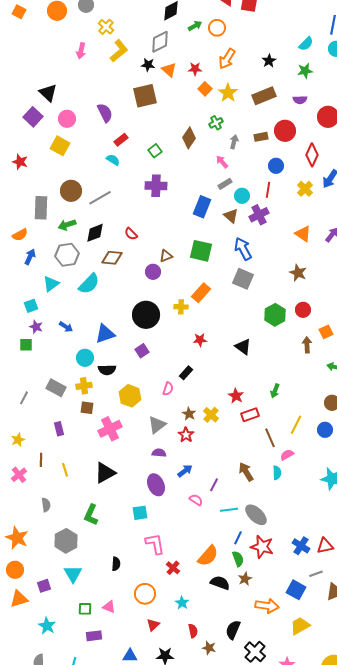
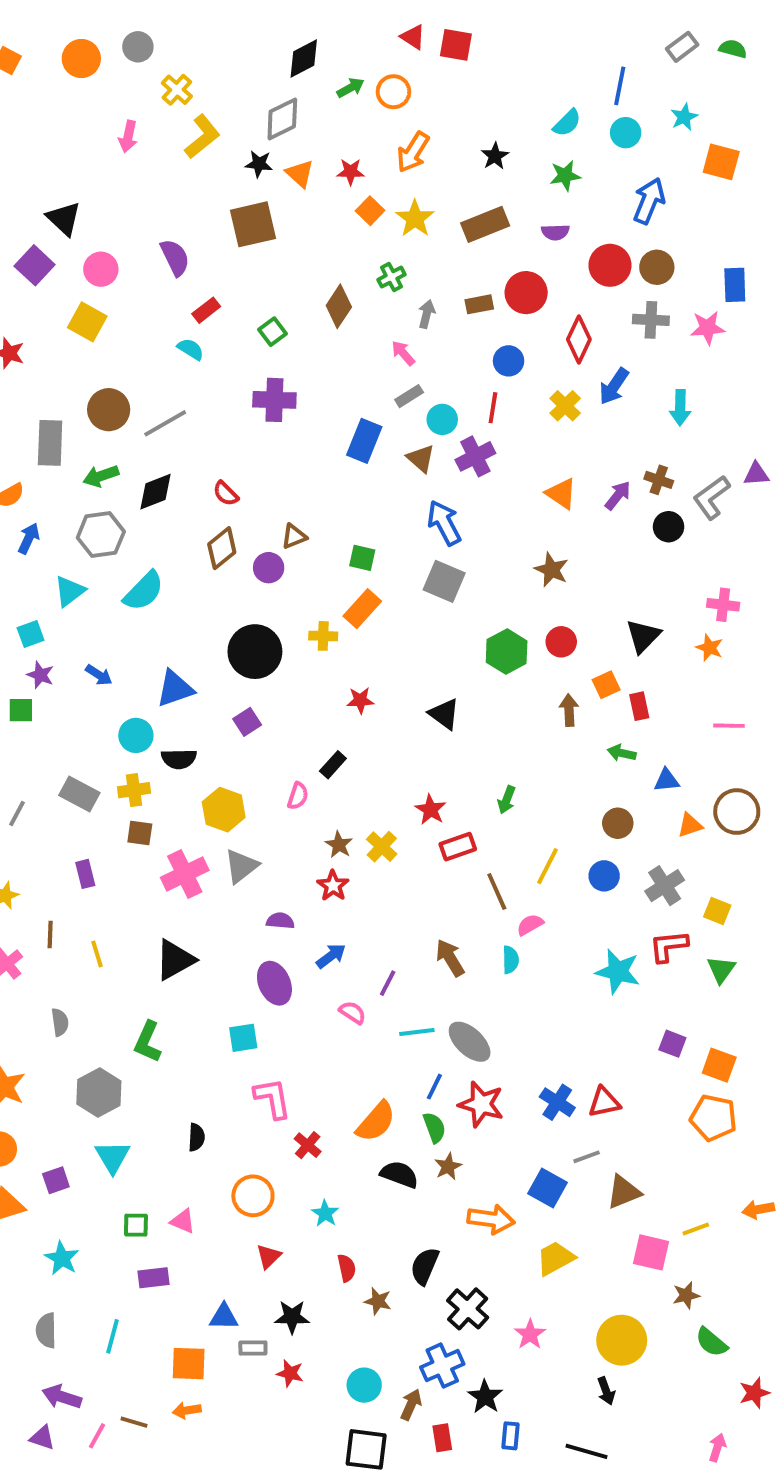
green square: (201, 251) -> (362, 558), moved, size x0.6
brown diamond: (112, 258) -> (222, 548), moved, turned -45
gray triangle: (157, 425) -> (241, 866), moved

